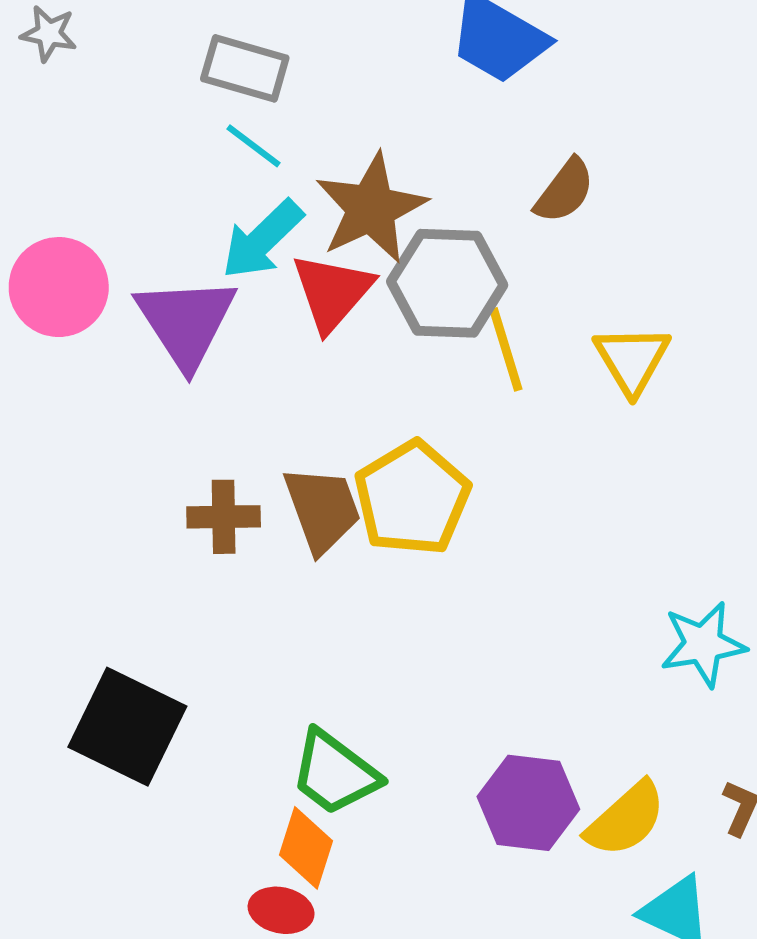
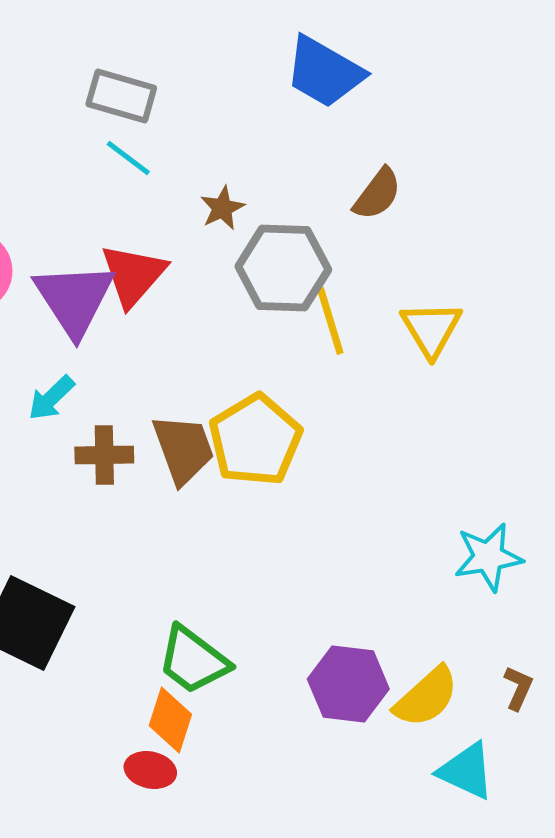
brown star: (371, 208) -> (222, 208), size x0.5
cyan arrow: (262, 240) -> (51, 398), moved, size x0.7
red triangle: (332, 292) -> (133, 275), moved

